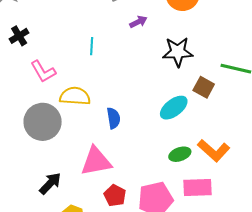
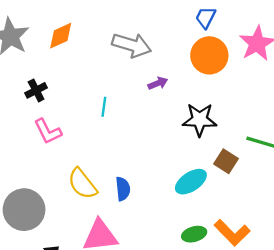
black cross: (19, 36) -> (36, 90), moved
yellow semicircle: (75, 96) -> (82, 184), moved, turned -136
gray circle: (43, 122) -> (24, 210), moved

